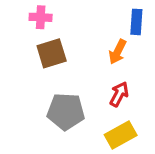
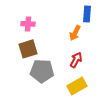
pink cross: (41, 17) -> (28, 24), moved
brown square: (52, 53) -> (28, 49), moved

